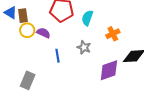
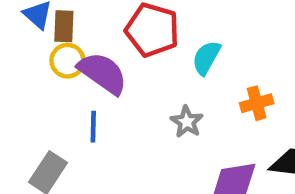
purple semicircle: (43, 33) -> (103, 73), size x1.6
blue line: (58, 56) -> (93, 127), moved

